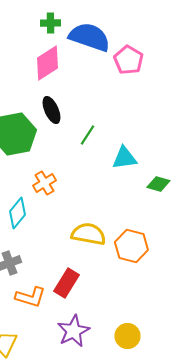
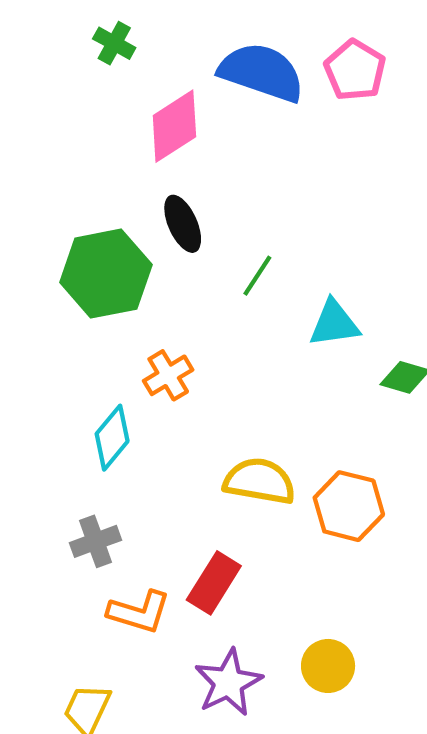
green cross: (50, 23) -> (114, 43), moved, turned 30
pink pentagon: (128, 60) -> (355, 70), moved
yellow circle: (127, 336) -> (328, 666), moved

